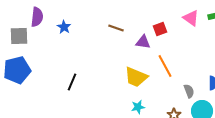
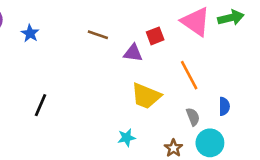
pink triangle: (191, 18) -> (196, 22), size x1.4
orange line: (165, 66) -> (189, 75), moved
yellow trapezoid: (136, 77) -> (146, 96), moved

